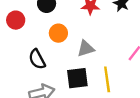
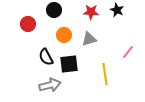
gray triangle: (86, 49) -> (89, 39), moved
black square: (77, 78) -> (69, 64), moved

